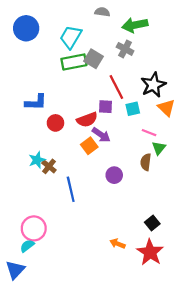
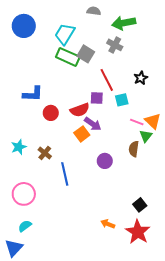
green rectangle: (74, 62) -> (68, 57), turned 35
black star: (153, 85) -> (141, 78), size x0.6
orange triangle: (166, 108) -> (153, 121), moved
cyan star: (37, 160) -> (19, 147), moved
pink circle: (34, 228) -> (24, 194), moved

